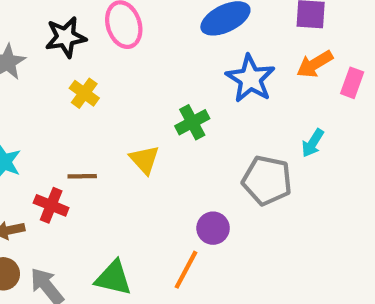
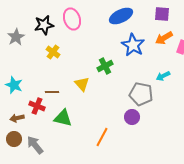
cyan arrow: (313, 143) -> (163, 76), turned 32
purple circle: (213, 228) -> (132, 117), moved
green triangle: (113, 278) -> (63, 118), moved

